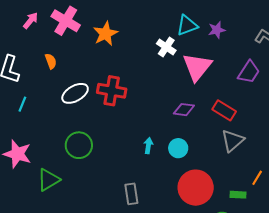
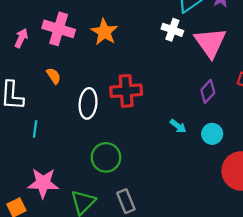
white ellipse: (75, 93) -> (88, 103), turned -40
purple diamond: (184, 110) -> (208, 91), turned -40
cyan arrow: (148, 146) -> (178, 126), moved, turned 133
gray rectangle: (131, 194) -> (126, 201), moved

